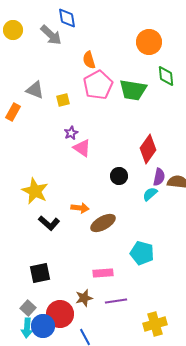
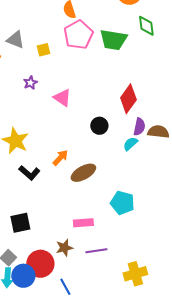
purple star: (71, 133) -> (30, 83), moved
orange arrow: (80, 208) -> (60, 158), turned -54

